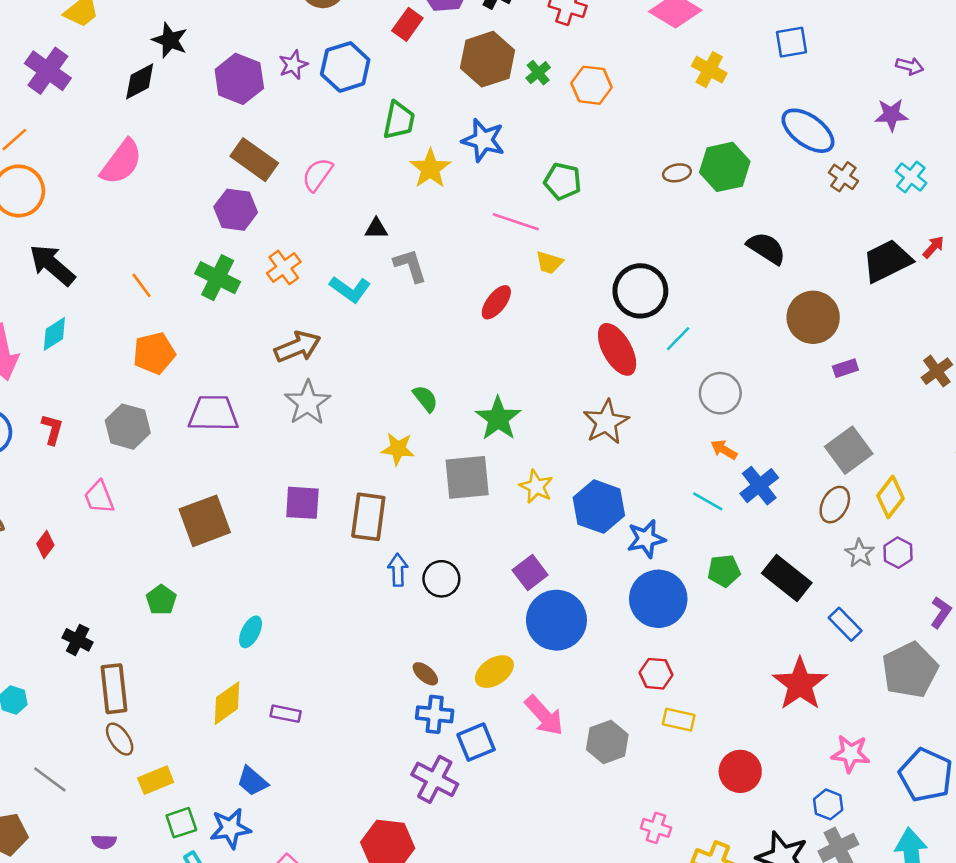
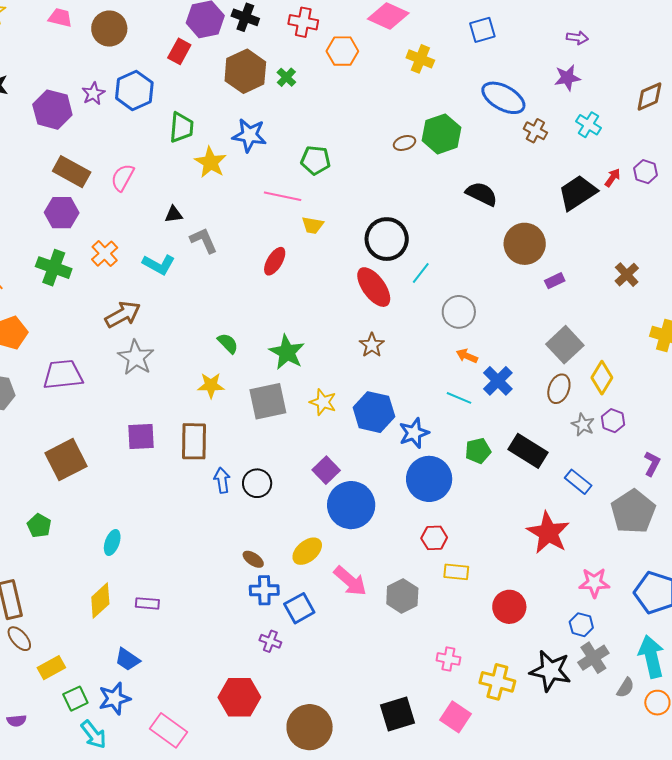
orange hexagon: (592, 85) -> (342, 51), moved
brown star: (606, 422) -> (372, 345), size x0.7
purple cross: (435, 779) -> (270, 641), size x0.6

